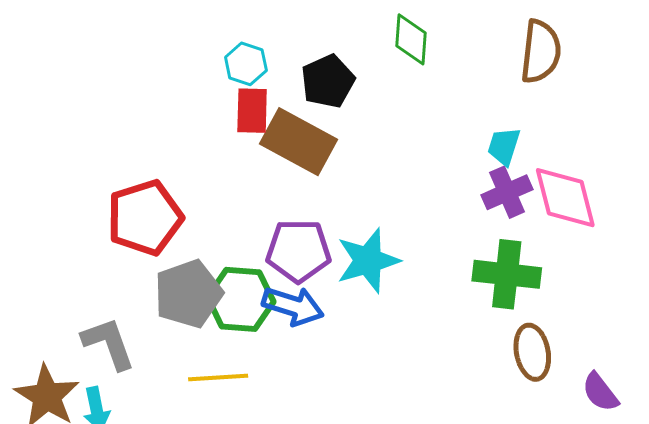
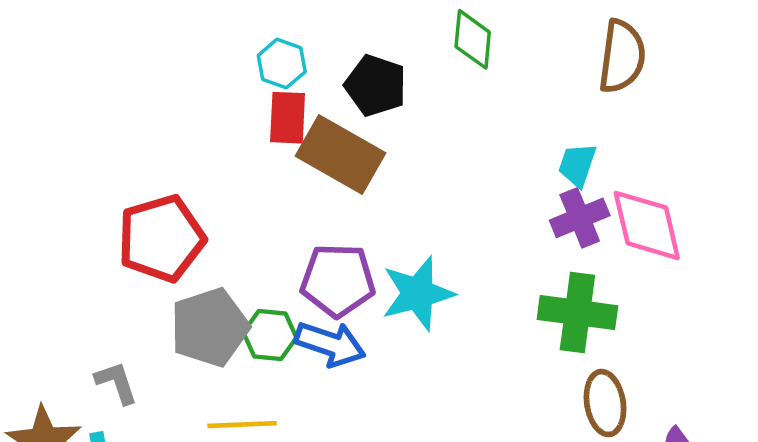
black pentagon: (328, 81) -> (376, 86), turned -30
green hexagon: (241, 299) -> (270, 335), size x0.7
gray L-shape: (108, 343) -> (116, 383), size x0.7

